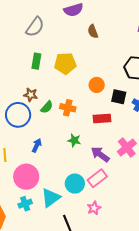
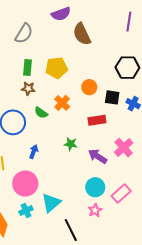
brown semicircle: (93, 31) -> (82, 34), size x1.6
brown star: (31, 95) -> (28, 89), moved
green semicircle: (47, 107) -> (41, 113), turned 88
orange cross: (68, 108) -> (62, 103), moved, turned 35
pink rectangle: (97, 178) -> (121, 194), moved
cyan circle: (75, 184) -> (95, 187), moved

